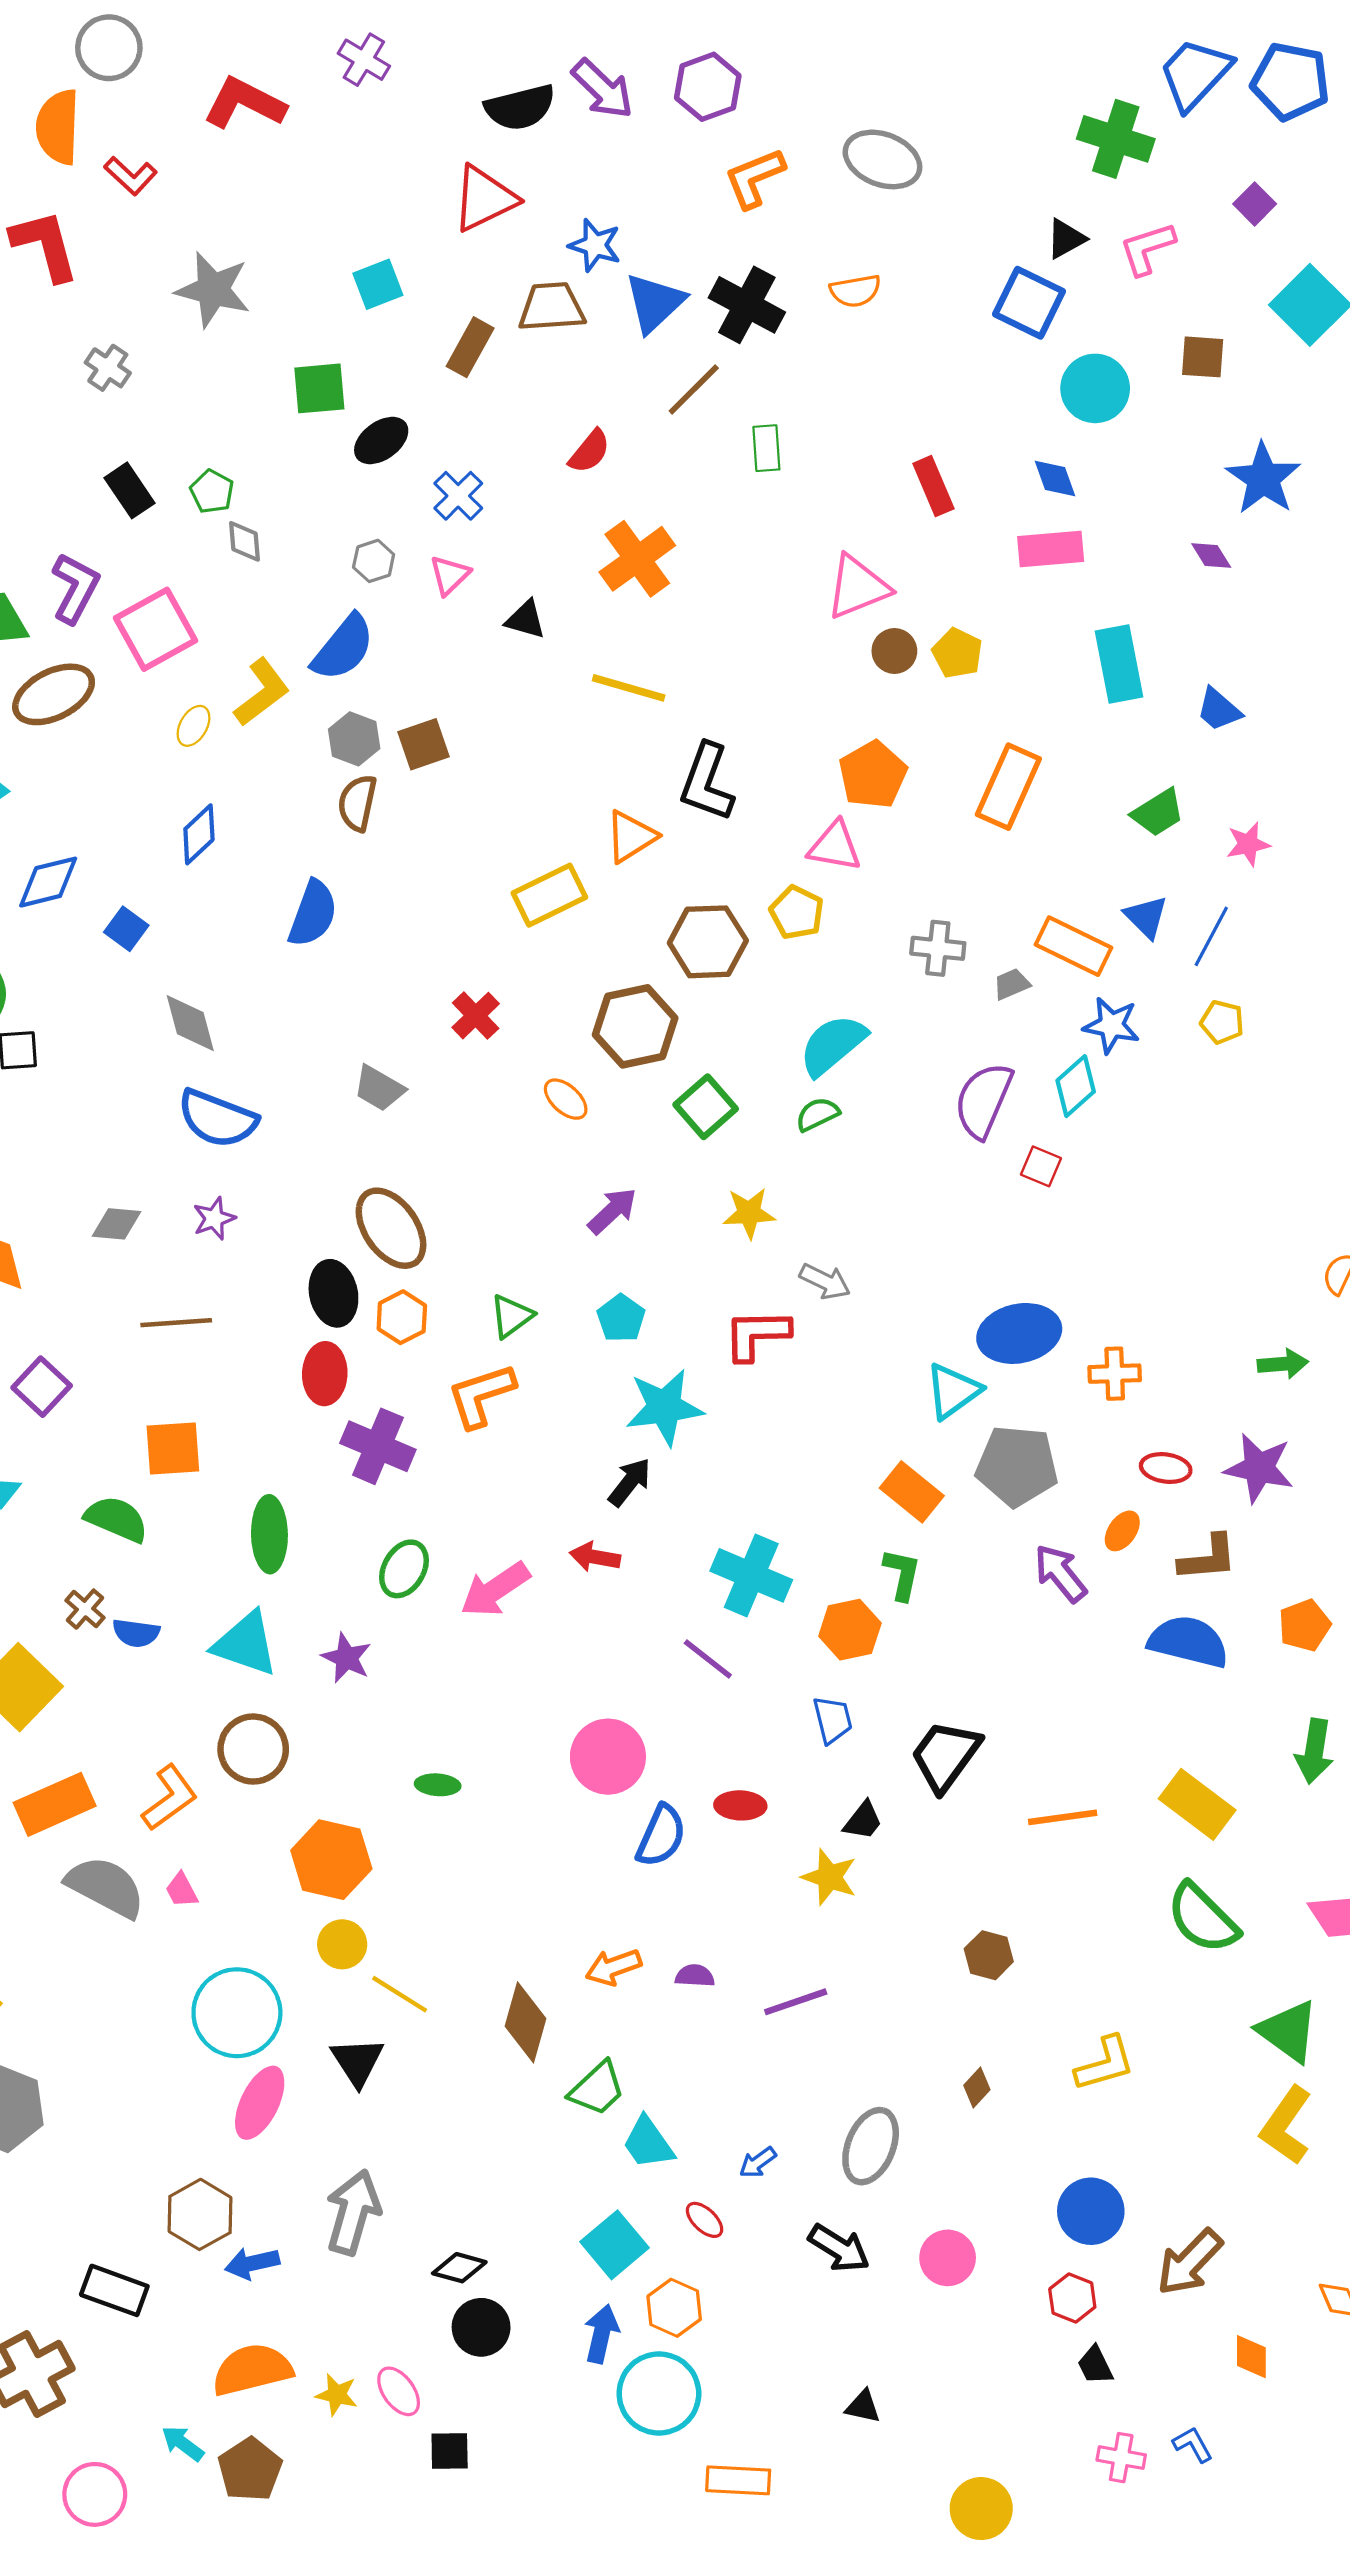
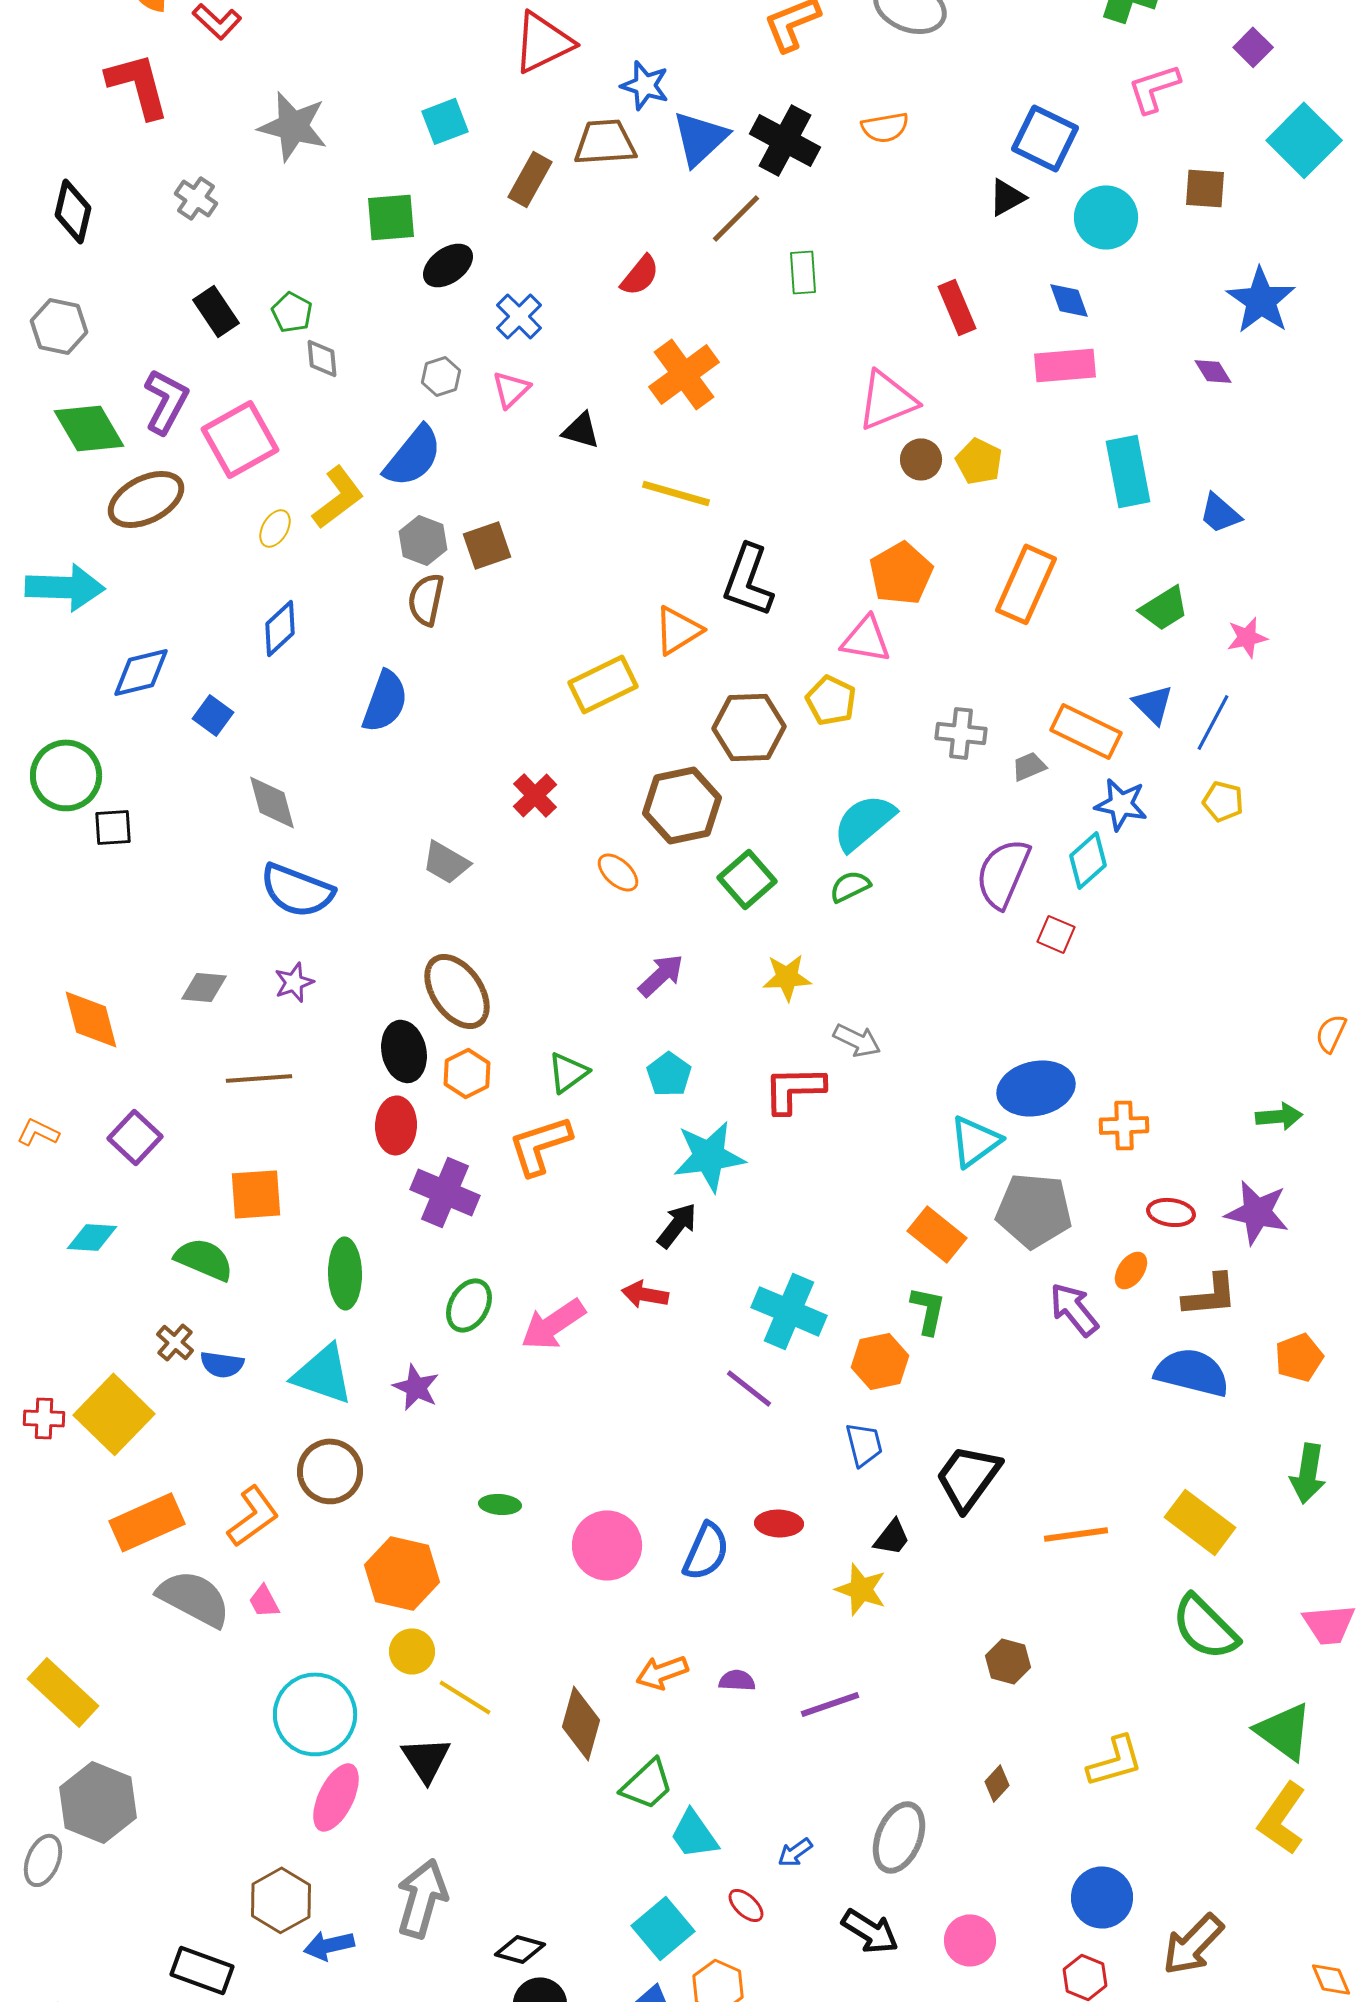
black triangle: (1066, 239) -> (1007, 197), moved
pink circle: (608, 1757) -> (607, 1545), moved

